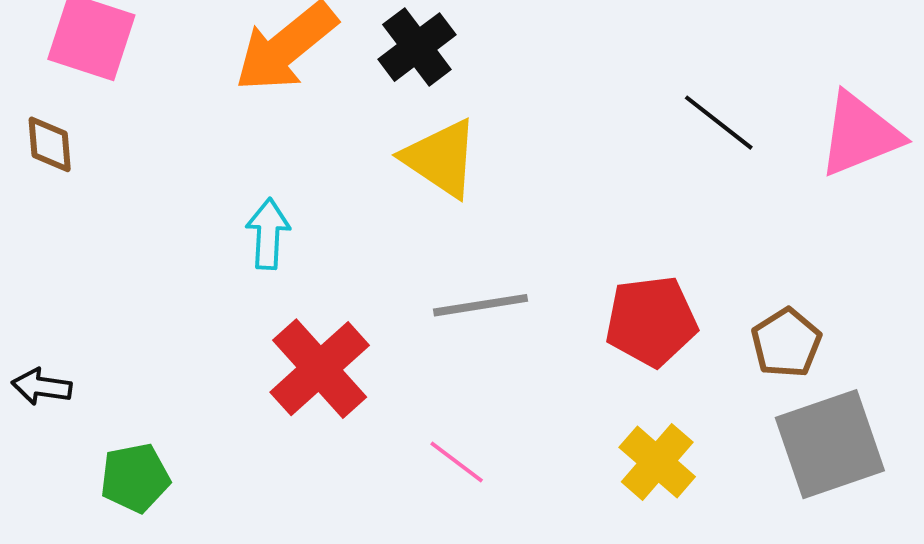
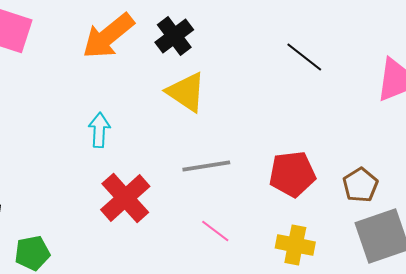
black line: (719, 123) -> (304, 57), moved
pink line: (457, 462) -> (215, 231), moved
yellow cross: (657, 462) -> (295, 245), turned -30

